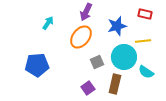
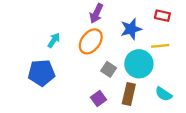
cyan arrow: (48, 23) -> (54, 40), moved
gray square: (97, 62) -> (109, 69), turned -32
cyan semicircle: (146, 72) -> (164, 94), moved

